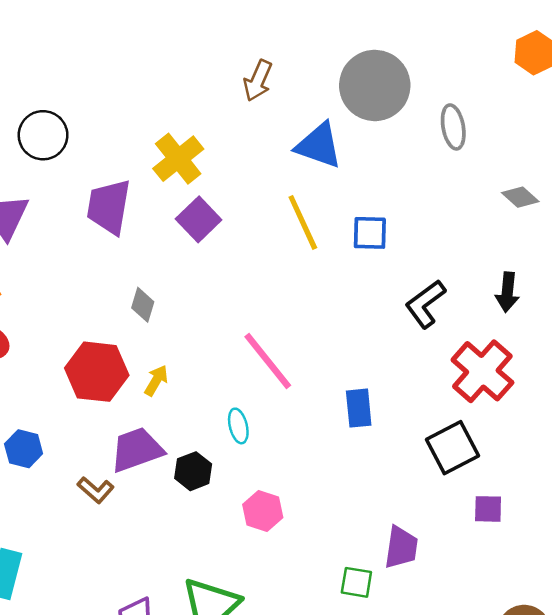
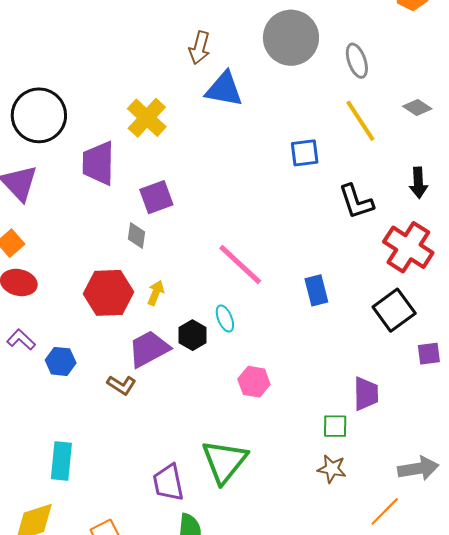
black circle: (43, 135) -> (39, 115), size x1.4
blue triangle: (319, 145) -> (224, 89), moved
purple square: (199, 219) -> (156, 197), moved, turned 32
yellow line: (303, 222) -> (360, 121), moved
black L-shape: (425, 304) -> (356, 202), turned -63
black hexagon: (193, 471) -> (193, 335), moved

